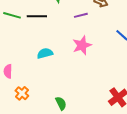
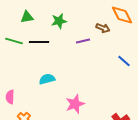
pink star: (82, 45) -> (75, 104), moved

